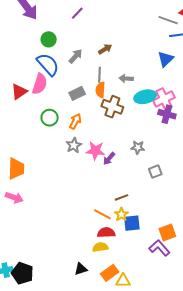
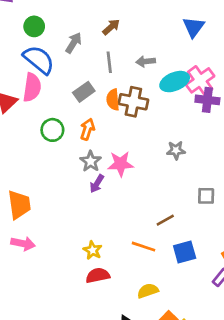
orange semicircle: (100, 90) -> (113, 100), moved
purple arrow: (109, 159) -> (97, 184), moved
gray square: (155, 172) -> (206, 196), moved, turned 32
yellow star: (121, 214) -> (93, 250), moved
red semicircle: (106, 233) -> (98, 275), moved

